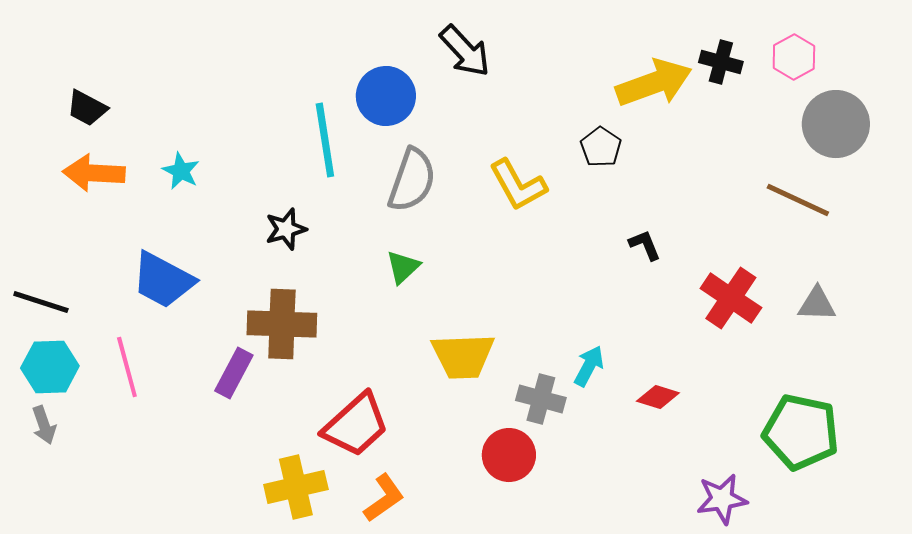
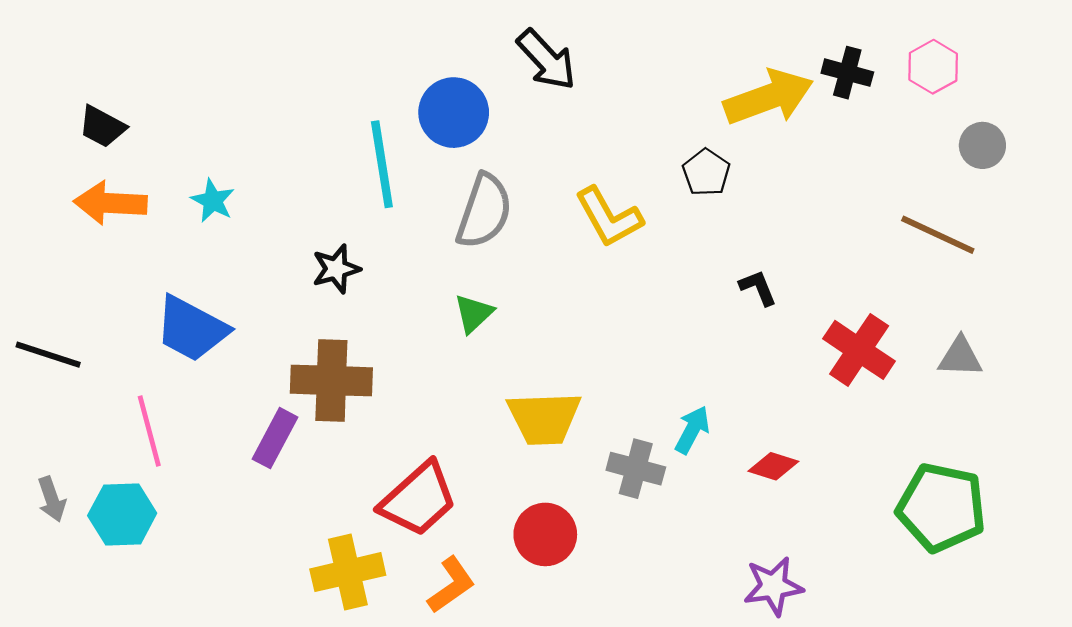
gray circle: (836, 124) -> (982, 145), size x0.6
cyan hexagon: (50, 367) -> (122, 514), moved
red circle: (509, 455) -> (545, 534), moved
purple star: (722, 499) -> (773, 586), moved

